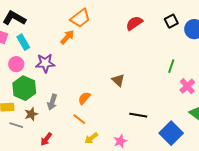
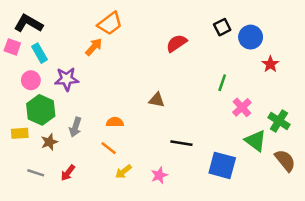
red semicircle: (134, 23) -> (177, 43), moved
brown triangle: (118, 80) -> (157, 100), turned -32
orange semicircle: (84, 98) -> (115, 122), turned 48
gray line: (16, 125) -> (36, 173), moved
blue square: (171, 133) -> (222, 165), turned -30

